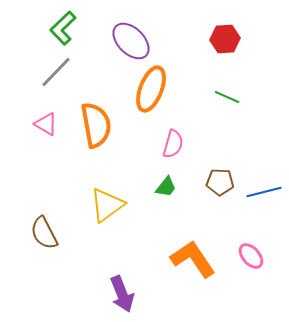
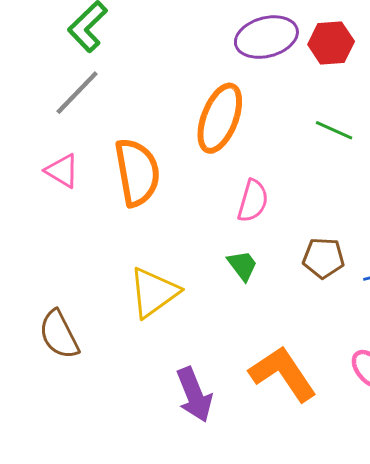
purple ellipse: (131, 41) -> (266, 37), moved, turned -60
green trapezoid: (166, 187) -> (242, 265), turned -75
purple arrow: (122, 294) -> (194, 395), moved

